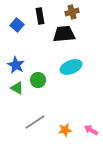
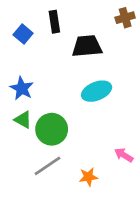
brown cross: (72, 12) -> (125, 18), moved
green circle: (38, 80) -> (52, 129), moved, size x1.5
pink arrow: (91, 130) -> (124, 155), moved

